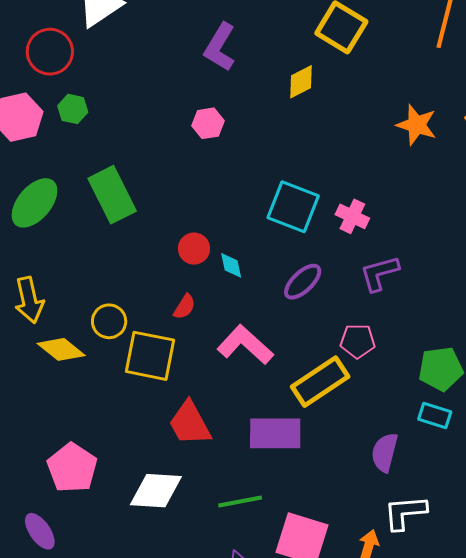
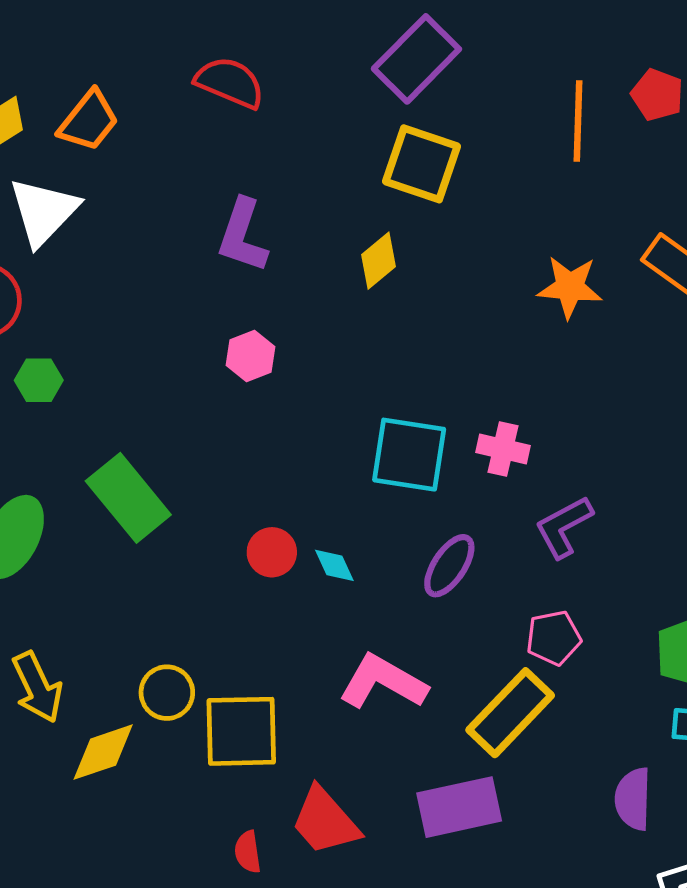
red semicircle: (185, 307) -> (248, 852), moved, turned 152
yellow diamond: (61, 349) -> (103, 752), turned -45

